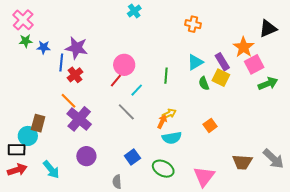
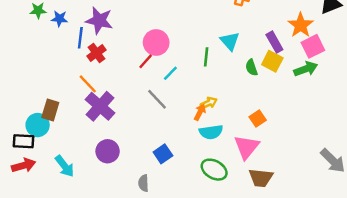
cyan triangle: (195, 62) -> (230, 41), moved, turned -42
green arrow: (268, 84) -> (306, 69), moved
brown trapezoid: (242, 162) -> (261, 178), moved
green ellipse: (163, 169) -> (214, 170), moved
pink triangle: (204, 176) -> (247, 147), moved

